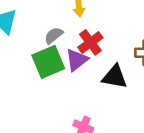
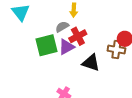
gray semicircle: (54, 35) -> (62, 27), moved

